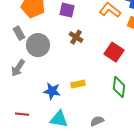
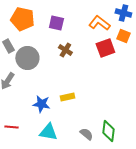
red square: (114, 52) -> (105, 48), moved, turned 36
green diamond: (119, 87) -> (108, 131), moved
gray semicircle: (97, 121) -> (86, 134), turned 64

